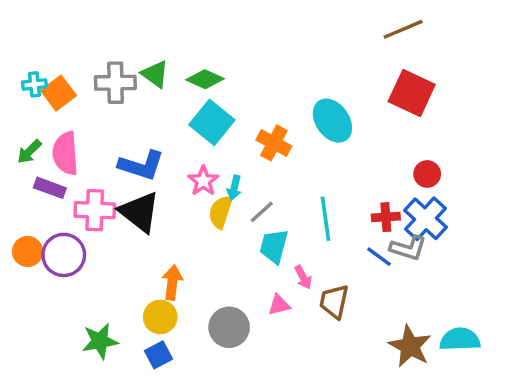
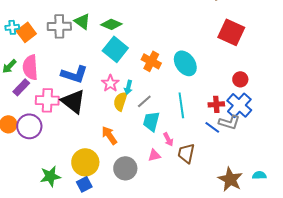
cyan ellipse: (332, 121) -> (185, 63), moved
purple rectangle: (50, 188) -> (21, 87), turned -66
orange arrow: (172, 282) -> (109, 135), moved, turned -42
yellow circle: (160, 317) -> (85, 162), size x1.4
cyan semicircle: (460, 339) -> (259, 175), size x0.6

